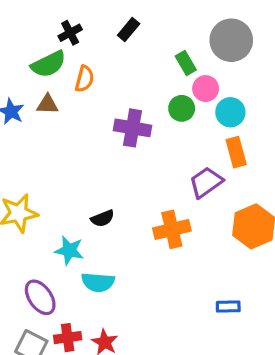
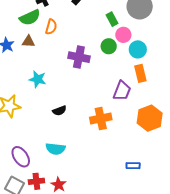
purple trapezoid: (206, 182) -> (122, 91), turned 145
cyan star: (69, 250) -> (38, 79), moved

